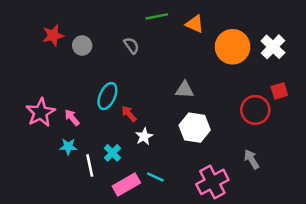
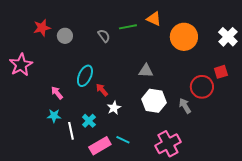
green line: (157, 16) -> (128, 27), moved
white cross: (273, 47) -> (228, 37), moved
pink star: (40, 112) -> (21, 65), moved
gray arrow: (252, 159) -> (185, 106), moved

